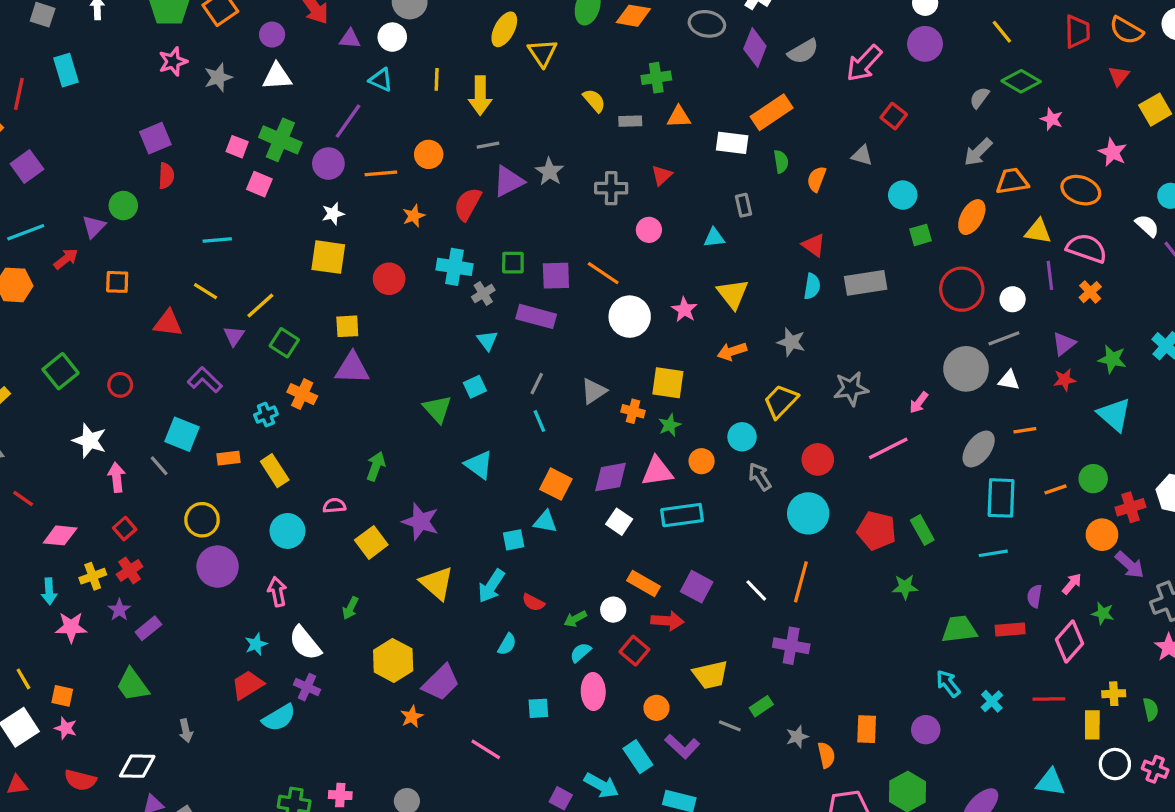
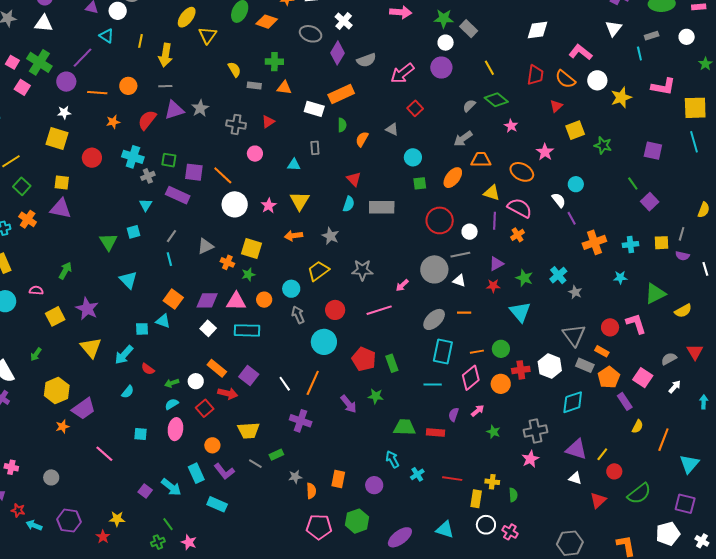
purple arrow: (1130, 565) -> (349, 404), moved
pink diamond: (1069, 642) -> (471, 378), moved

